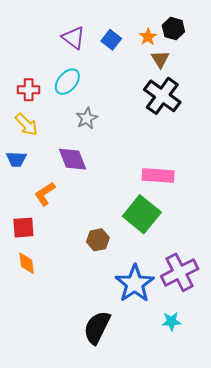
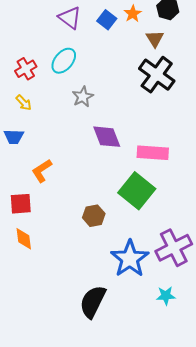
orange star: (148, 37) -> (133, 14), moved
red cross: (29, 90) -> (26, 69), turned -30
yellow arrow: (27, 124) -> (24, 103), size x0.7
purple diamond: (72, 159) -> (107, 137), moved

